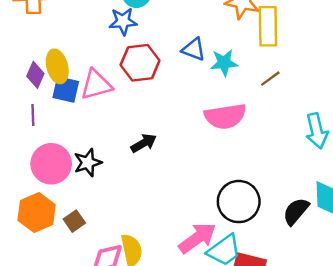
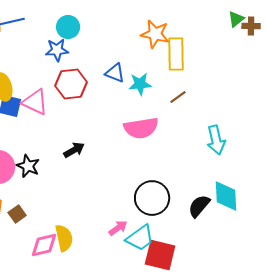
pink triangle: (96, 85) -> (35, 102), turned 40
black star: (88, 163) -> (28, 166), turned -30
pink arrow: (197, 238) -> (118, 228), size x0.6

